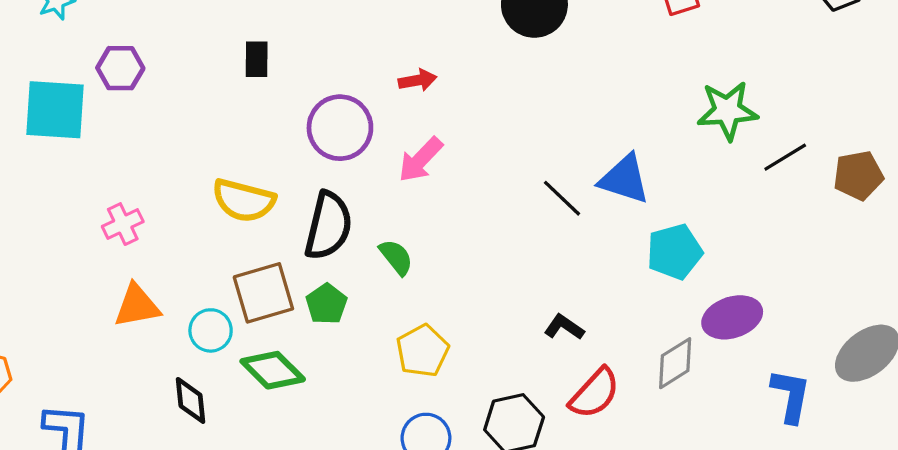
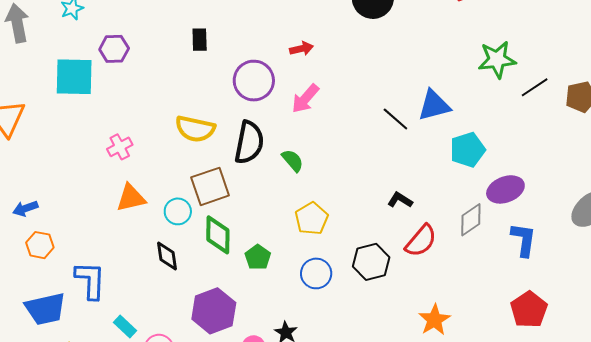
blue triangle: (624, 179) -> (434, 105), turned -30
green pentagon: (326, 304) -> (258, 257), moved
green diamond: (273, 370) -> (218, 235), turned 48
blue L-shape: (791, 396) -> (524, 240), moved

